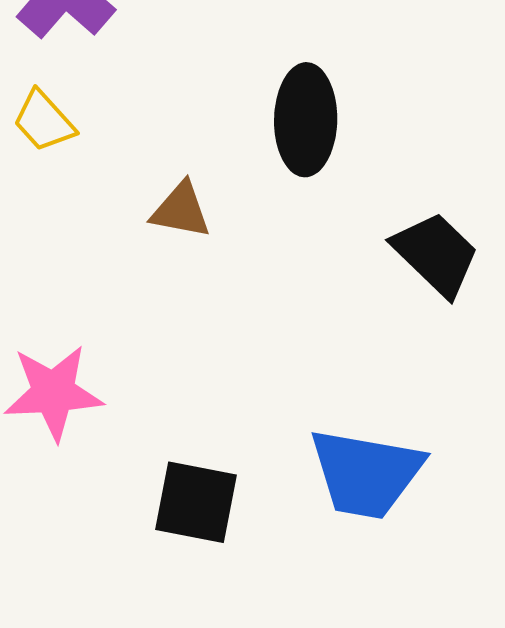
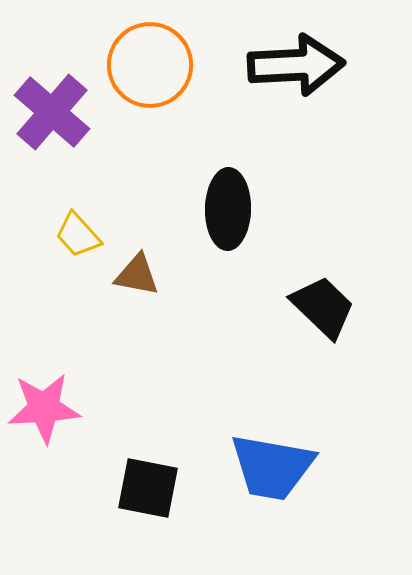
yellow trapezoid: (44, 121) -> (78, 235), moved

